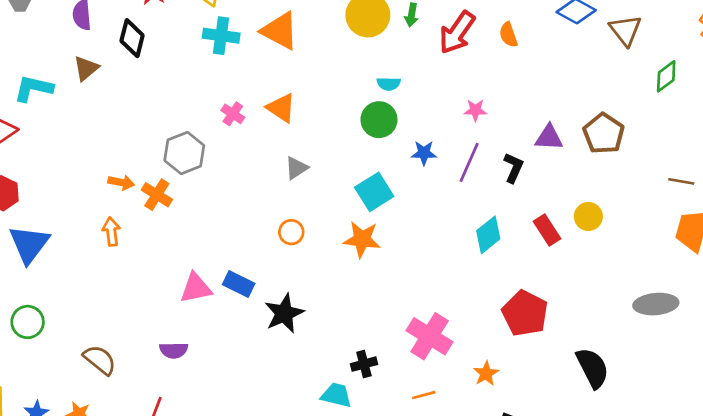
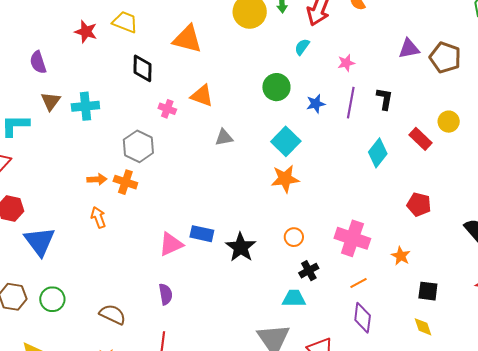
cyan cross: (221, 36) -> (85, 106), moved
black diamond: (132, 38) -> (142, 68), moved
cyan semicircle: (389, 84) -> (302, 47), moved, turned 138
purple triangle: (549, 138) -> (409, 49), moved
gray triangle: (296, 168) -> (224, 137), turned 36
orange circle: (291, 232) -> (294, 237), moved
red pentagon: (525, 313) -> (419, 204), size x0.7
purple semicircle: (174, 350) -> (166, 294), turned -85

